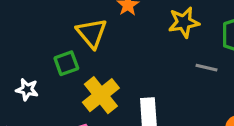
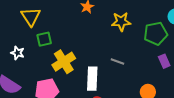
yellow triangle: (92, 33) -> (31, 17), moved
gray line: (207, 68) -> (117, 62), moved

